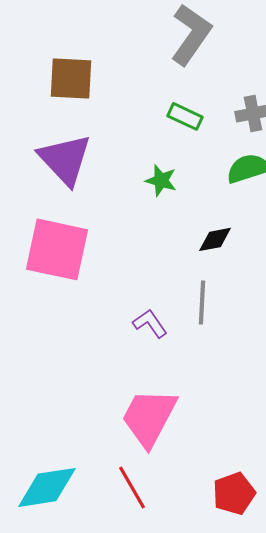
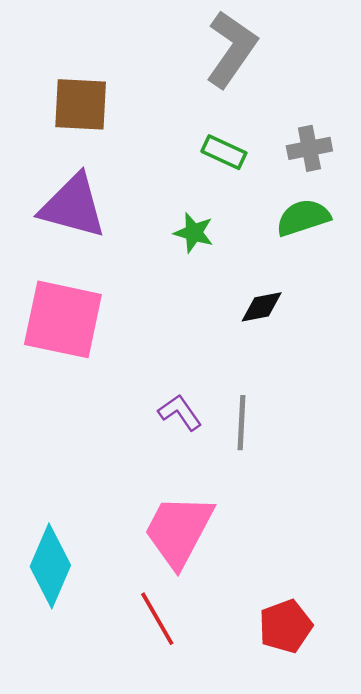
purple triangle: (65, 159) -> (73, 206), turned -32
gray line: (202, 302) -> (242, 423), moved
cyan diamond: (47, 487) -> (50, 566), moved, turned -58

